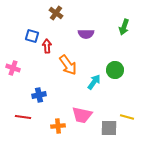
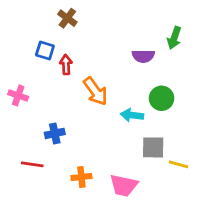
brown cross: (56, 13) -> (67, 18), moved
purple semicircle: (86, 34) -> (143, 56), moved
cyan arrow: (94, 82) -> (132, 115), turned -119
pink trapezoid: (82, 115) -> (124, 185), moved
gray square: (109, 128) -> (153, 147), moved

